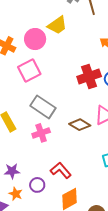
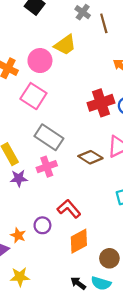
pink square: (29, 70) -> (33, 96), turned -30
purple star: (12, 171) -> (19, 178), moved

